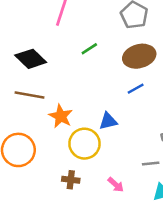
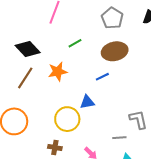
blue line: (136, 89) -> (102, 77), moved
brown line: (29, 95) -> (25, 78), turned -70
orange star: (61, 116) -> (58, 72), moved, turned 30

